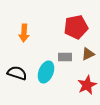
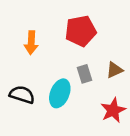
red pentagon: (76, 27) -> (81, 31), moved
gray rectangle: (65, 57) -> (85, 74), turned 72

